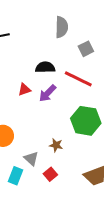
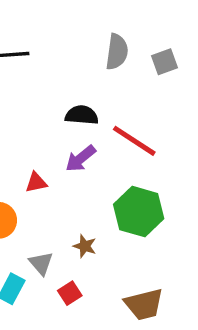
gray square: (86, 49) -> (164, 62), moved
red triangle: (24, 90) -> (36, 182), moved

